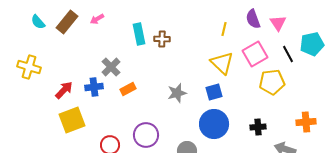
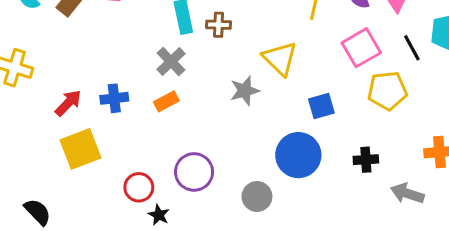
yellow triangle: (222, 63) -> (280, 58), moved
gray cross: (111, 67) -> (171, 61), moved
blue square: (214, 92) -> (321, 106), moved
gray star: (177, 93) -> (245, 91), moved

